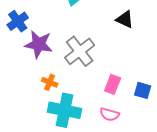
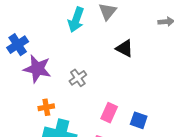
gray cross: (80, 51) -> (78, 78), size x0.6
orange cross: (50, 82) -> (46, 107), turned -35

